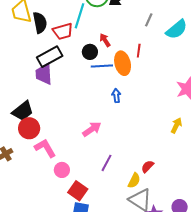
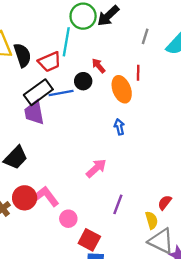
blue line: (102, 66) -> (61, 93), moved
red circle: (29, 128) -> (25, 198), moved
yellow semicircle: (134, 181) -> (152, 220), turned -35

